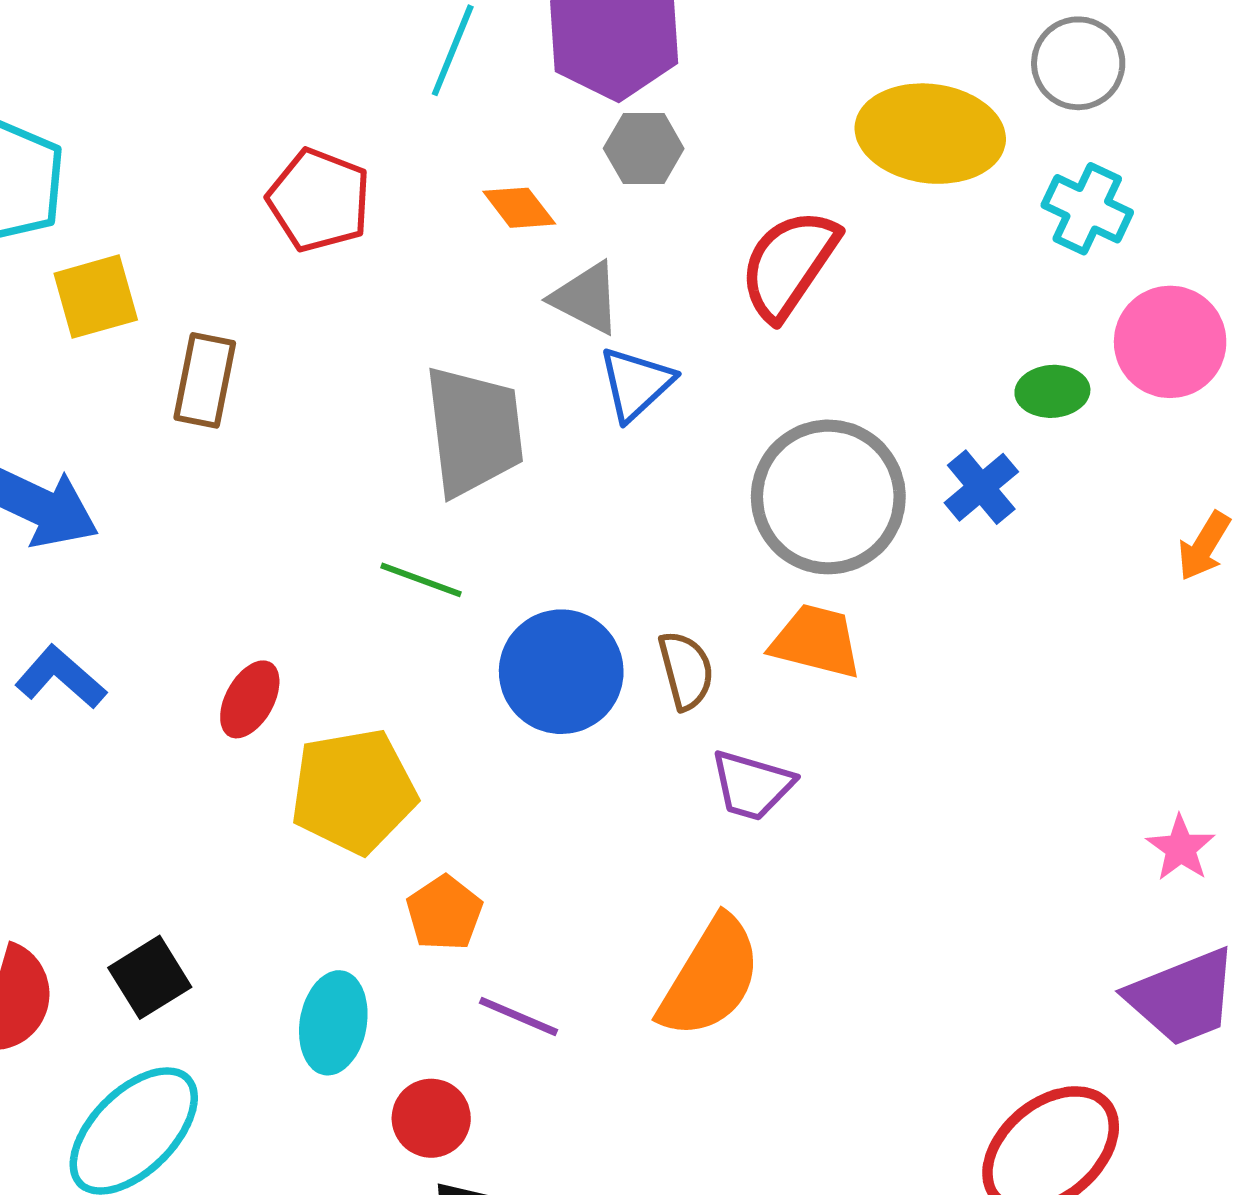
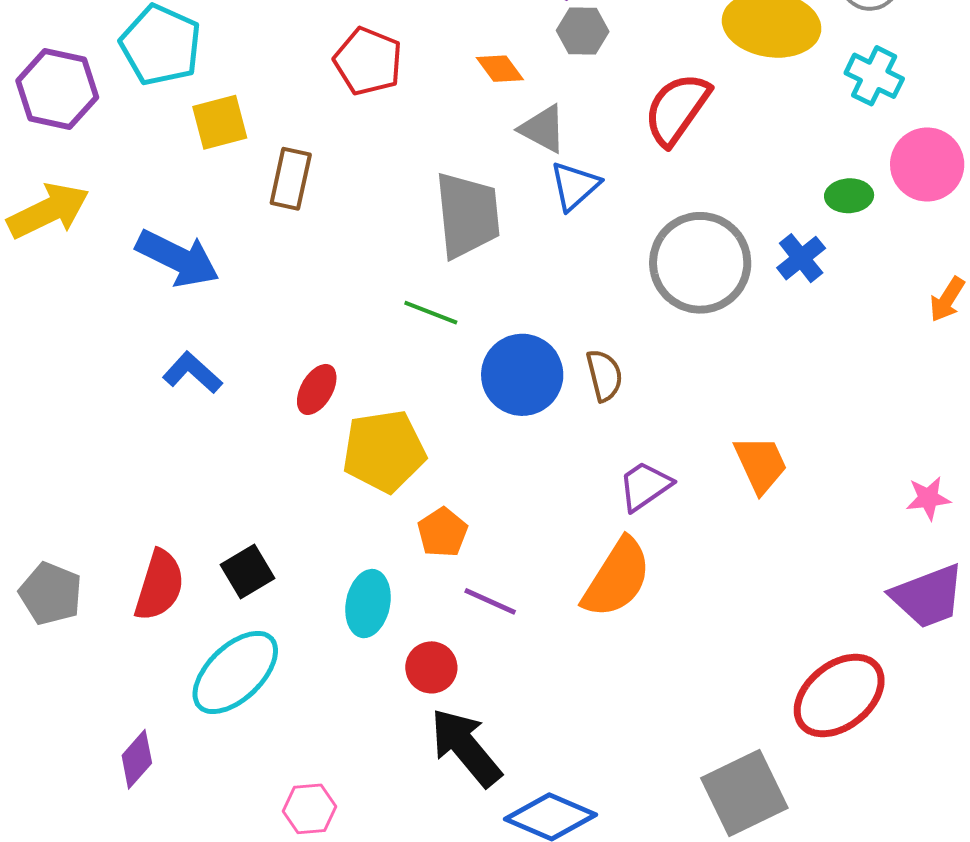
orange trapezoid: (816, 641) -> (761, 464), moved, turned 50
purple trapezoid: (752, 785) -> (645, 486), moved, turned 128
pink star: (1181, 848) -> (928, 498), turned 30

